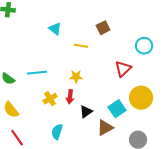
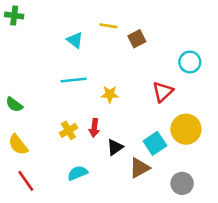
yellow line: (81, 46) -> (108, 26), moved
cyan line: (37, 73) -> (74, 80), moved
yellow star: (76, 77) -> (110, 94), moved
cyan semicircle: (57, 132) -> (77, 173), turned 49

